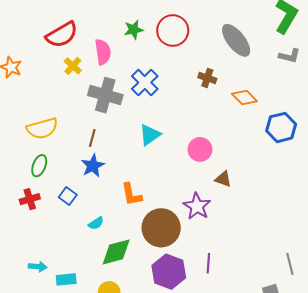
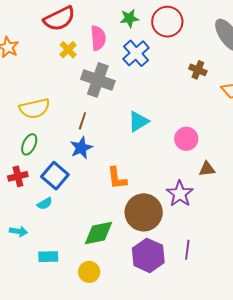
blue cross: (145, 83) -> (136, 53), moved
brown triangle: (223, 179) -> (207, 169), turned -30
blue square: (68, 196) -> (55, 176), size x1.5
cyan semicircle: (96, 223) -> (45, 204), moved
cyan arrow: (38, 267) -> (18, 231), moved

